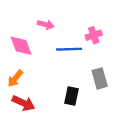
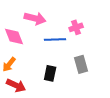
pink arrow: (46, 25) -> (35, 18), size x1.5
black rectangle: (71, 96) -> (50, 73), moved

